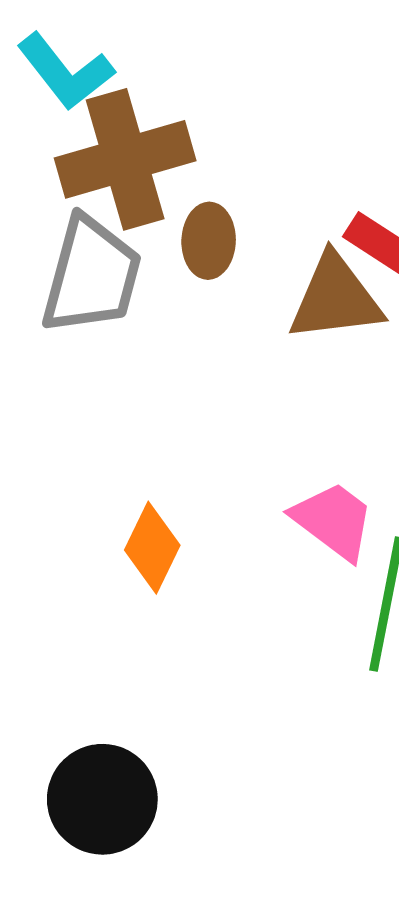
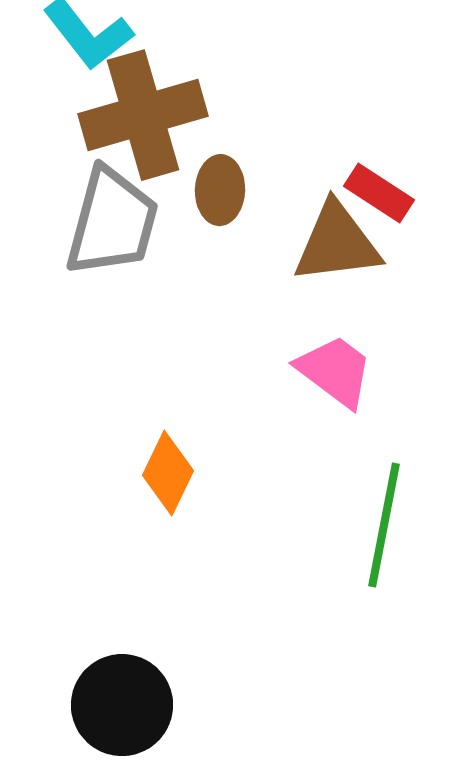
pink trapezoid: (333, 521) -> (335, 371), moved

